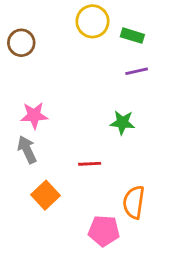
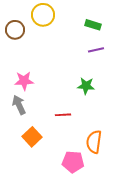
yellow circle: (92, 21) -> (43, 15), moved

